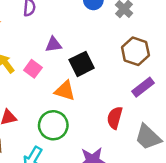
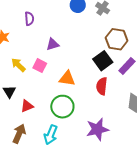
black square: (82, 64) -> (103, 61), moved
red semicircle: (115, 118) -> (102, 86), moved

